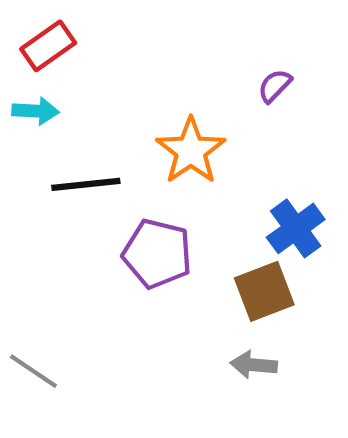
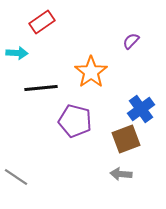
red rectangle: (48, 46) -> (42, 22), moved

